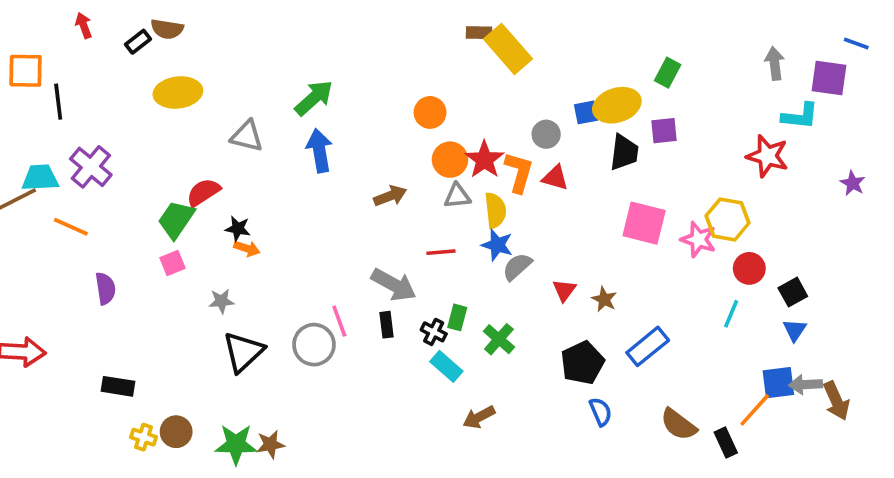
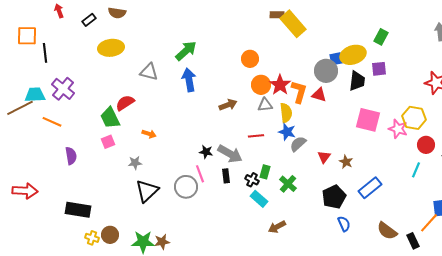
brown semicircle: (167, 29) -> (117, 13), moved
gray circle: (546, 134) -> (326, 71), moved, size x1.5
green trapezoid: (176, 219) -> (110, 118), turned -60
black star: (238, 229) -> (206, 152), moved
black rectangle: (118, 386) -> (78, 210), size x1.4

